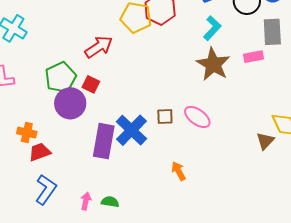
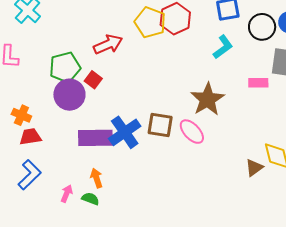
brown star: (213, 64) -> (207, 99), moved
brown square: (165, 116) -> (160, 125), size x1.5
purple rectangle: (104, 141) -> (95, 138), turned 68
orange arrow: (179, 171) -> (96, 178), moved

